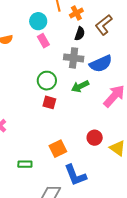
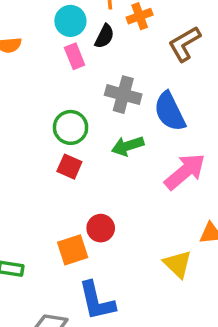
black semicircle: (80, 34) -> (104, 36), moved
blue semicircle: (101, 64) -> (170, 112), turned 80
red circle: (95, 138) -> (101, 228), moved

